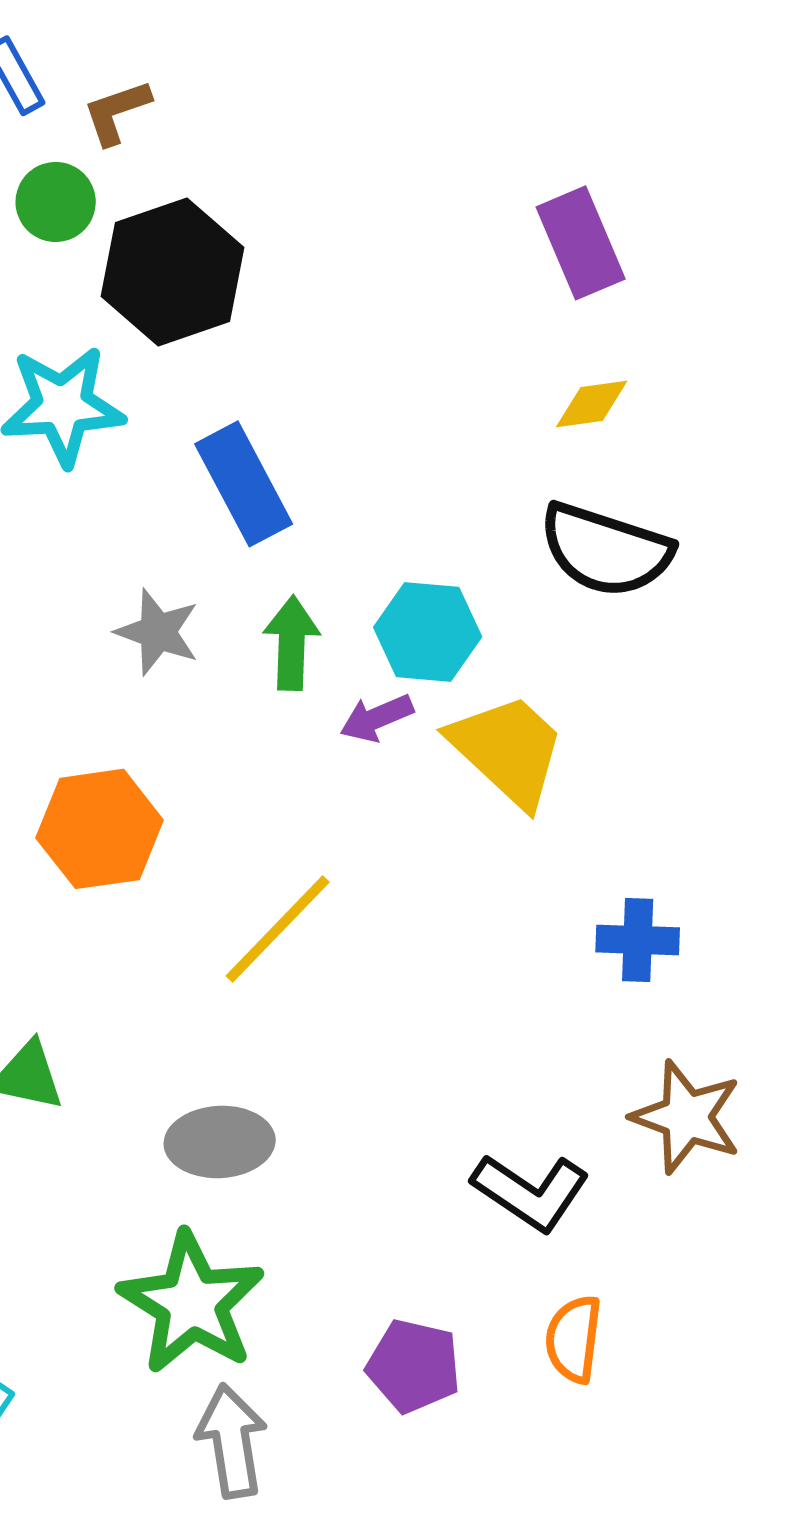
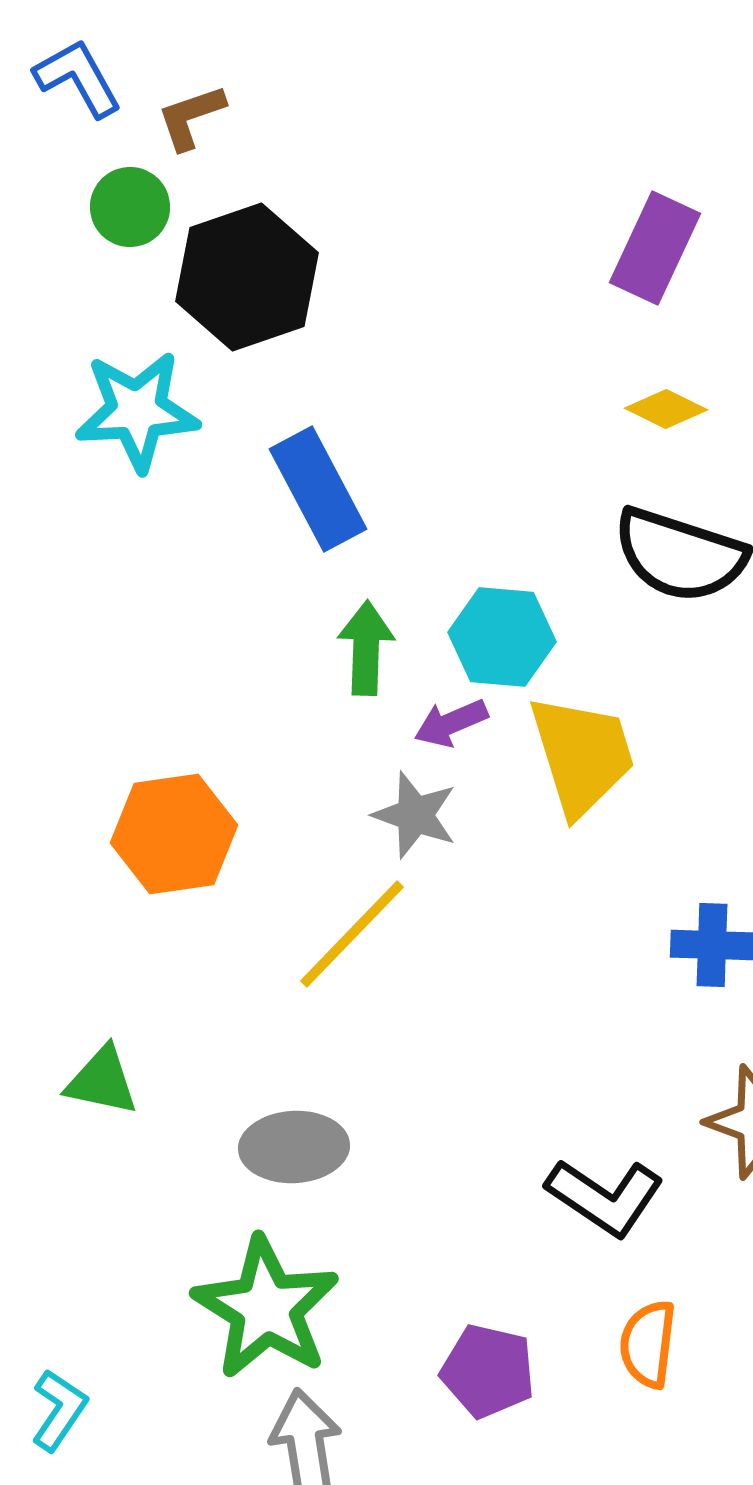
purple rectangle: (581, 243) -> (655, 248), turned 48
yellow diamond: (592, 404) -> (666, 409), turned 34
gray star: (158, 632) -> (415, 815), moved
yellow trapezoid: (508, 750) -> (582, 755), turned 30

